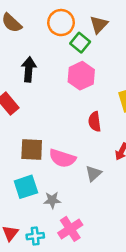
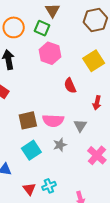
orange circle: (61, 23) -> (14, 27), moved
gray star: (52, 200) -> (60, 145), moved
pink cross: (70, 229) -> (97, 155), moved

